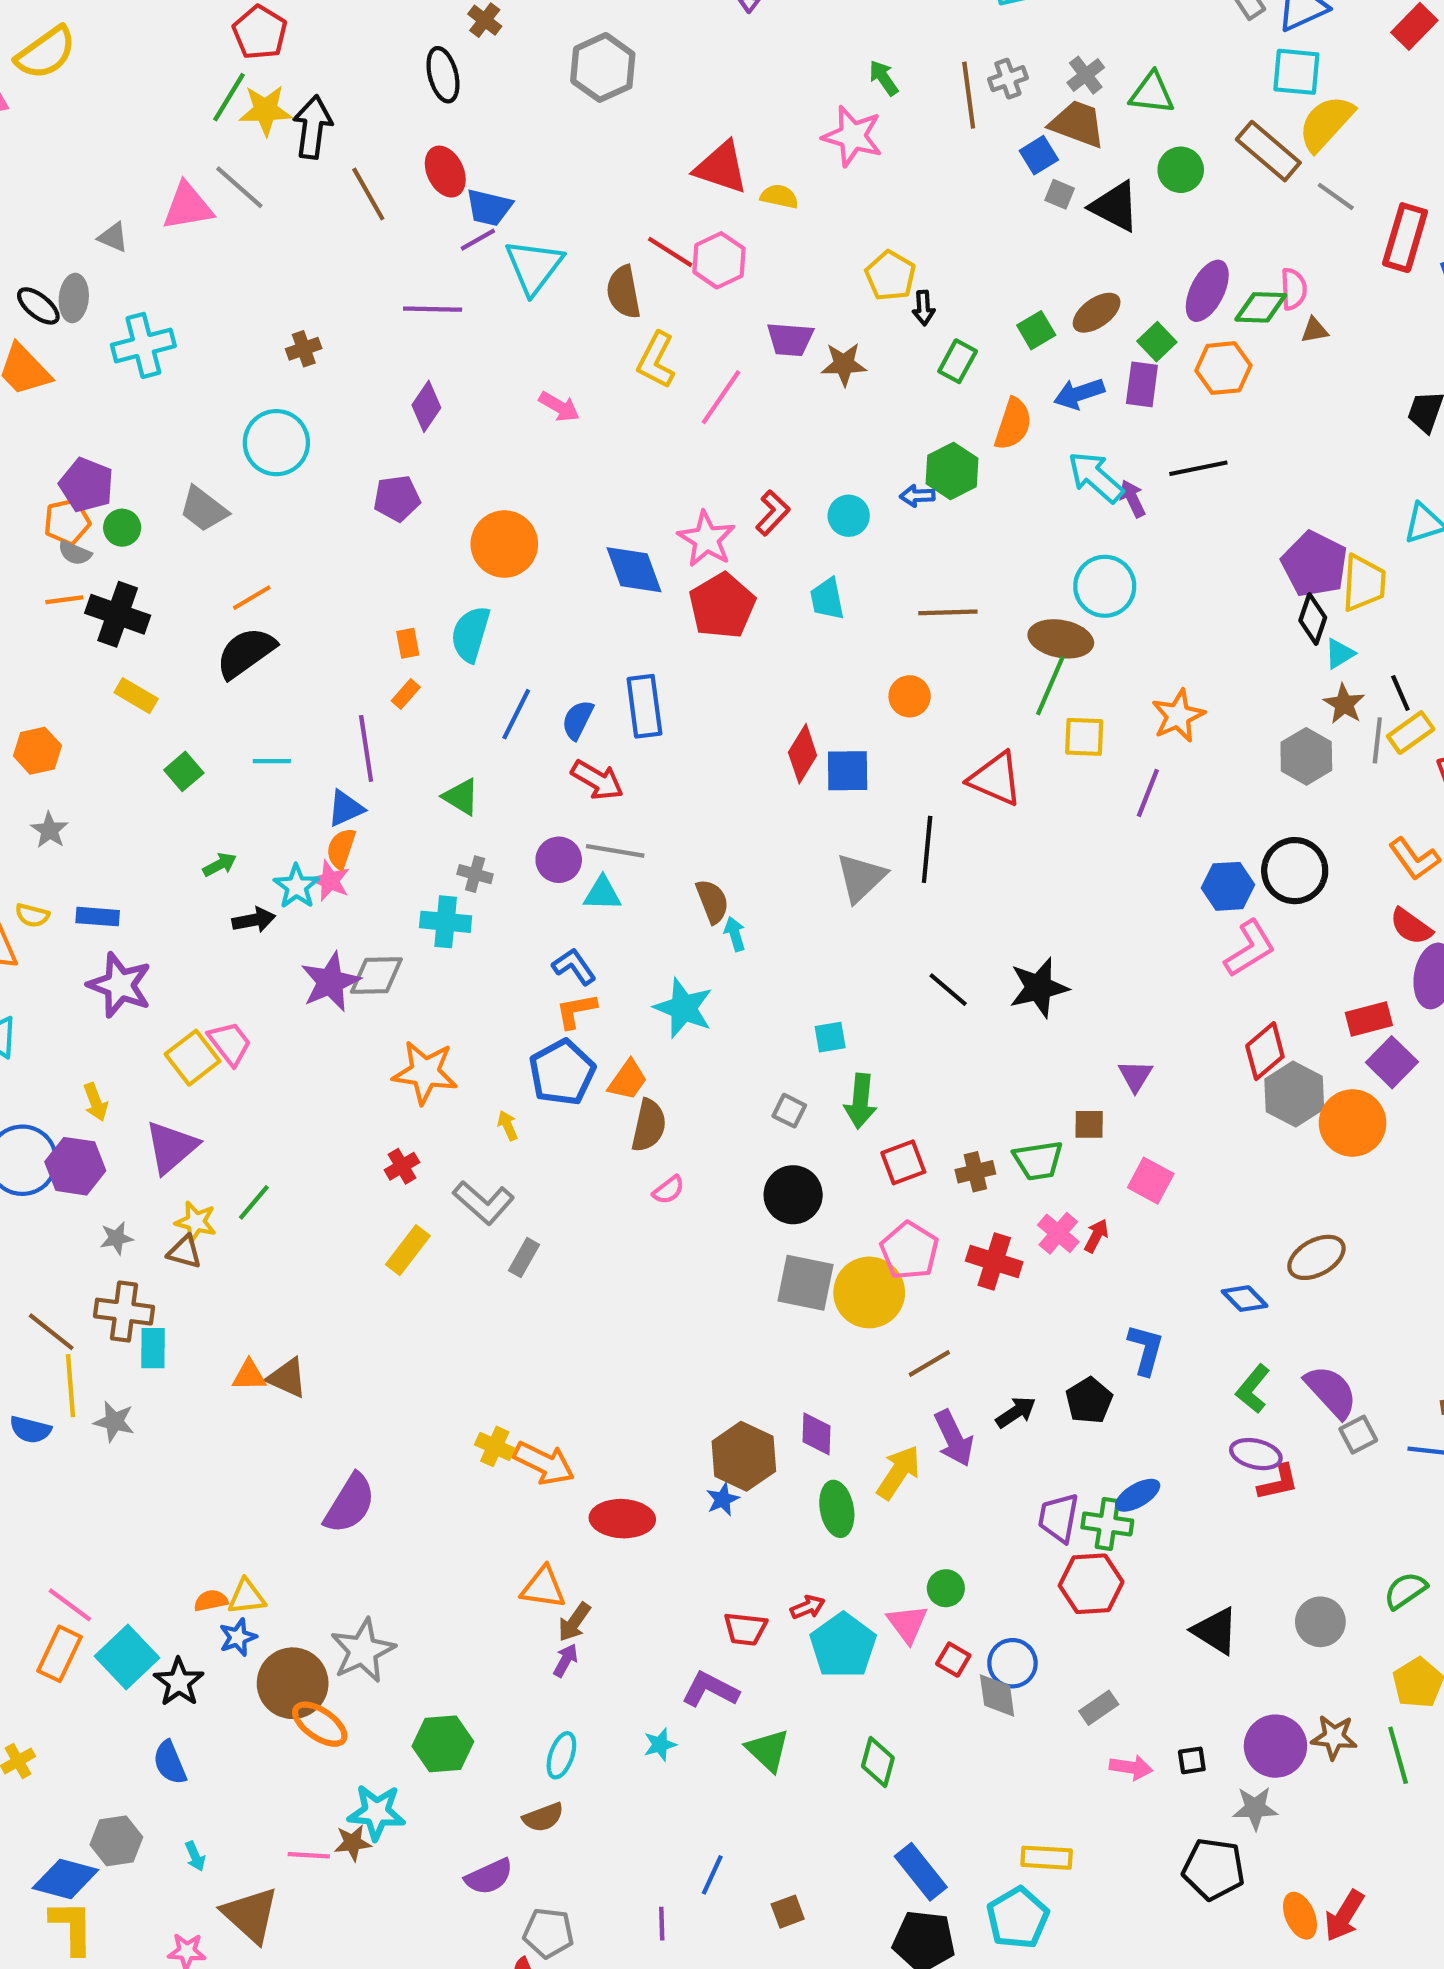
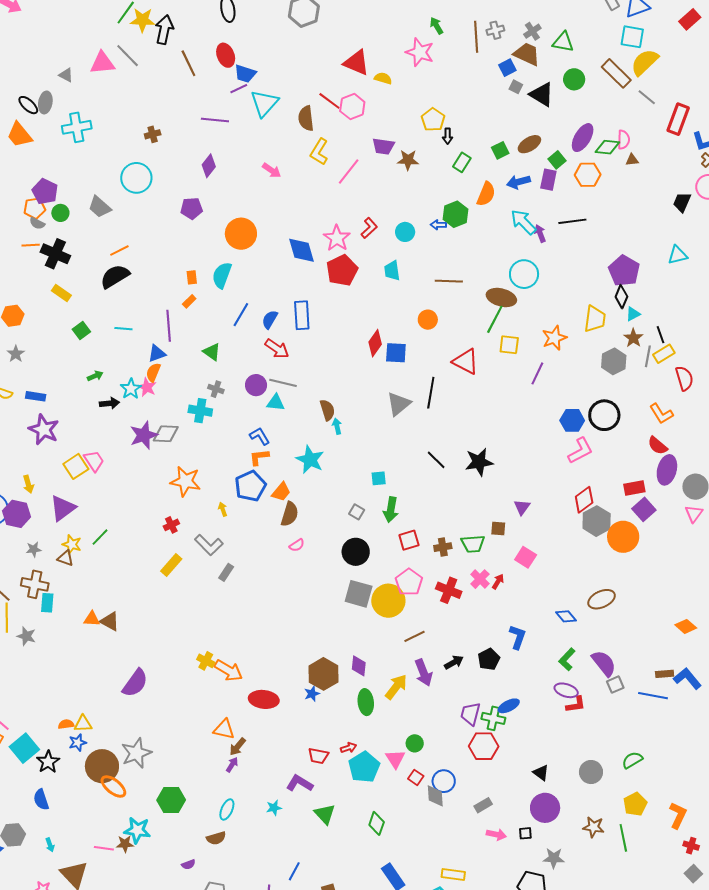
yellow trapezoid: (1364, 583) -> (595, 319), moved
black triangle: (1215, 1631) -> (541, 773), size x0.7
purple circle: (1275, 1746) -> (545, 808), moved
purple semicircle: (489, 1877) -> (188, 864), size x0.6

